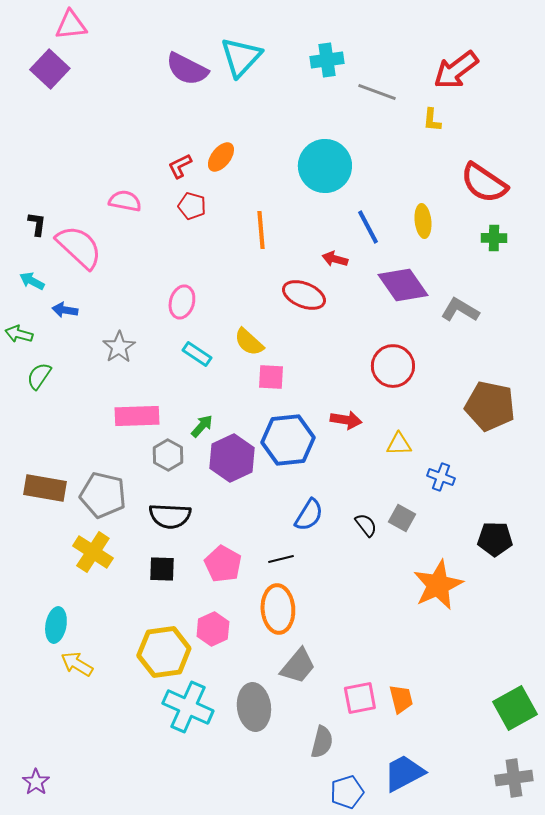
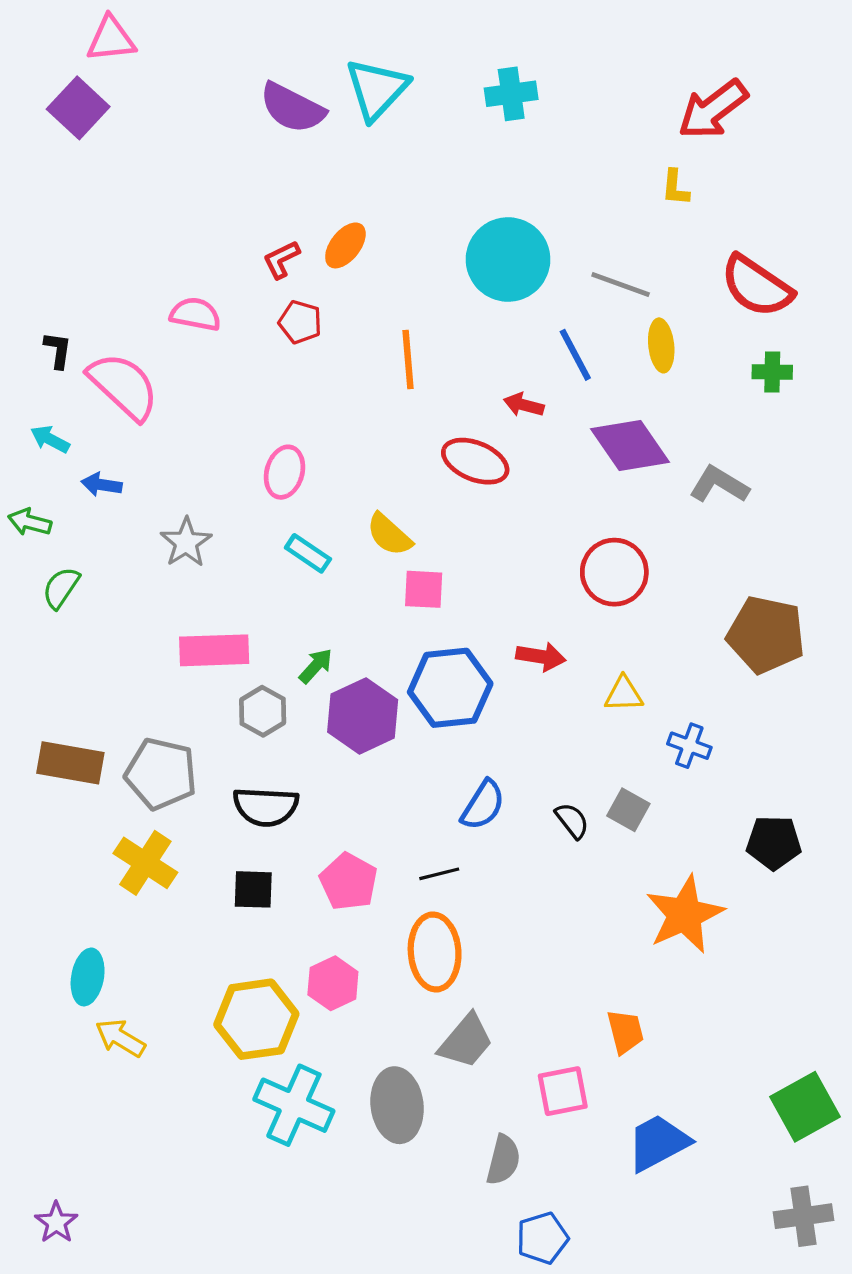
gray line: (377, 92) -> (621, 284), moved
orange trapezoid: (401, 699) -> (625, 1032), moved
blue trapezoid: (404, 773) -> (658, 1143), moved

